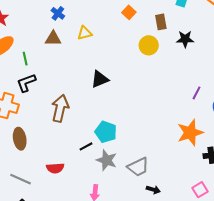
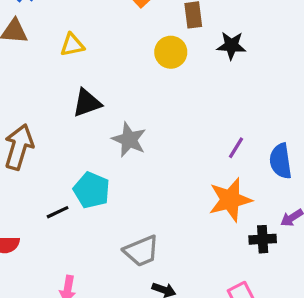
yellow triangle: (85, 33) -> (72, 45), moved
purple line: (196, 93) -> (236, 148), moved
gray star: (107, 160) -> (129, 140), moved

